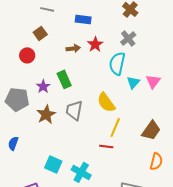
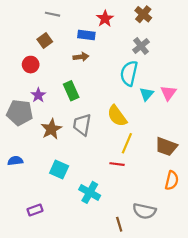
blue rectangle: (83, 19) -> (86, 35), moved
red star: (95, 44) -> (105, 19), moved
purple star: (43, 86) -> (38, 95), moved
brown trapezoid: (151, 130) -> (166, 147), turned 75
blue semicircle: (13, 143) -> (15, 161), turned 64
cyan square: (53, 164) -> (59, 169), moved

